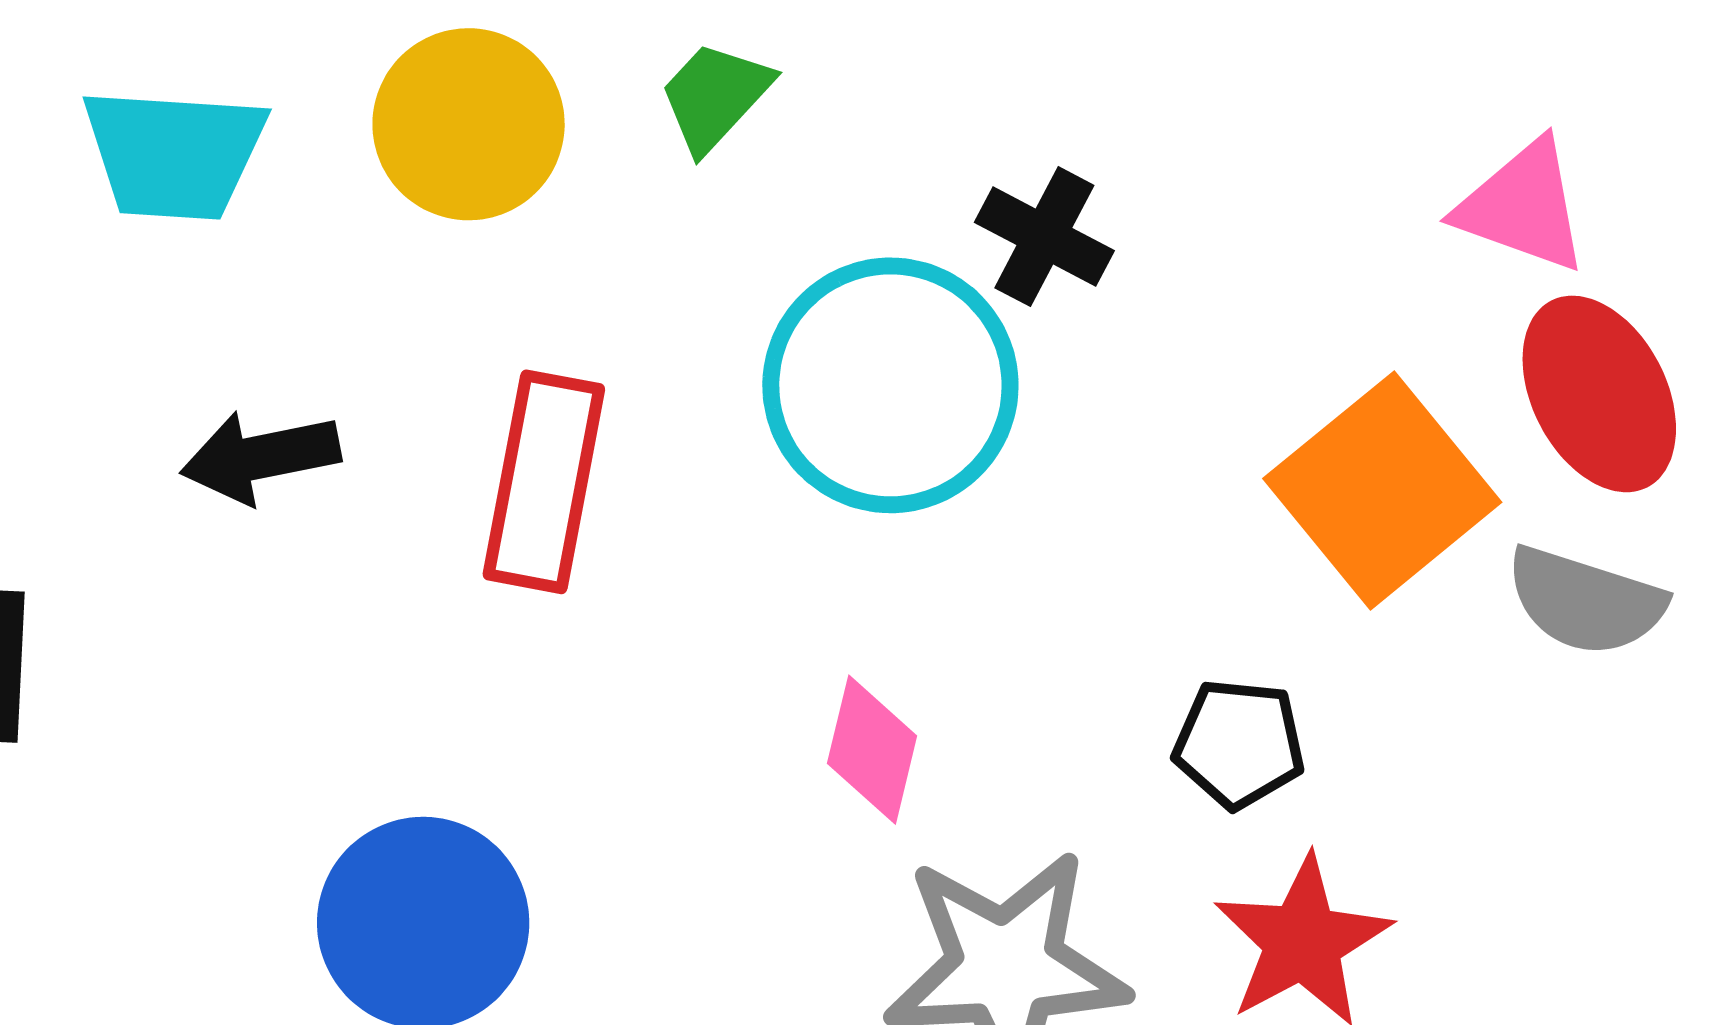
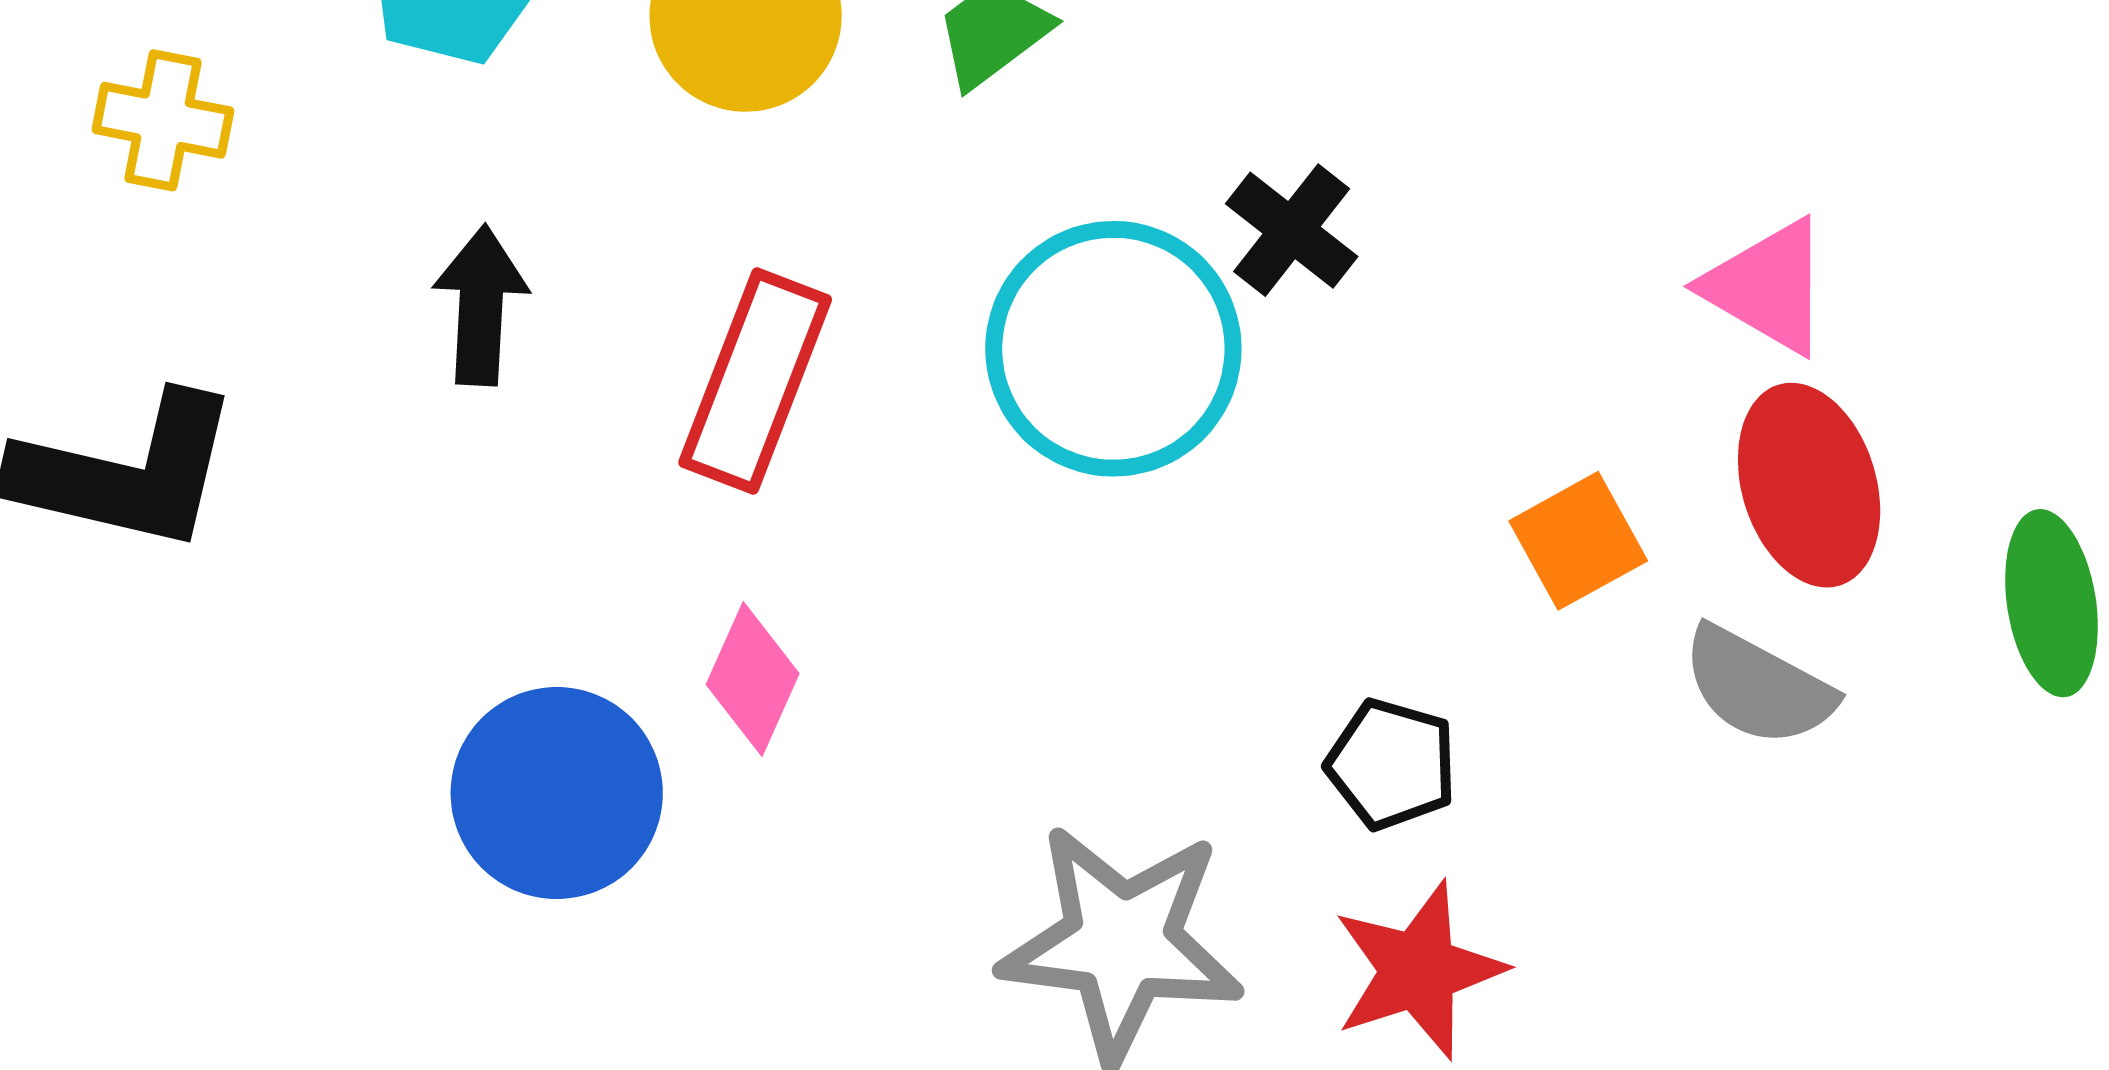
black arrow: (260, 457) -> (481, 305), turned 94
orange square: (1382, 490) -> (1578, 541), size x0.6
pink diamond: (872, 750) -> (753, 679), moved

